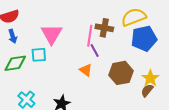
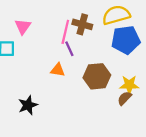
pink triangle: (52, 34) -> (23, 27), size x0.7
orange triangle: (86, 70) -> (58, 70), turned -32
yellow star: (150, 78) -> (129, 85), turned 30

